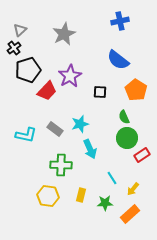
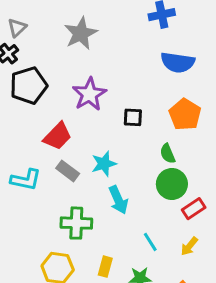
blue semicircle: (118, 60) -> (178, 62), moved, turned -30
red trapezoid: (47, 91) -> (58, 136), moved
yellow arrow: (133, 189) -> (189, 246), moved

